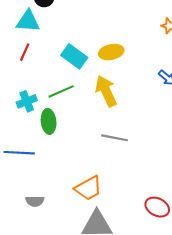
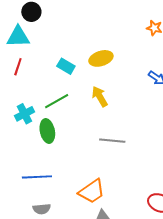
cyan rectangle: (74, 56) -> (66, 66), size x0.7
yellow arrow: (106, 91) -> (100, 96), size x0.7
blue line: (19, 153) -> (37, 177), moved

